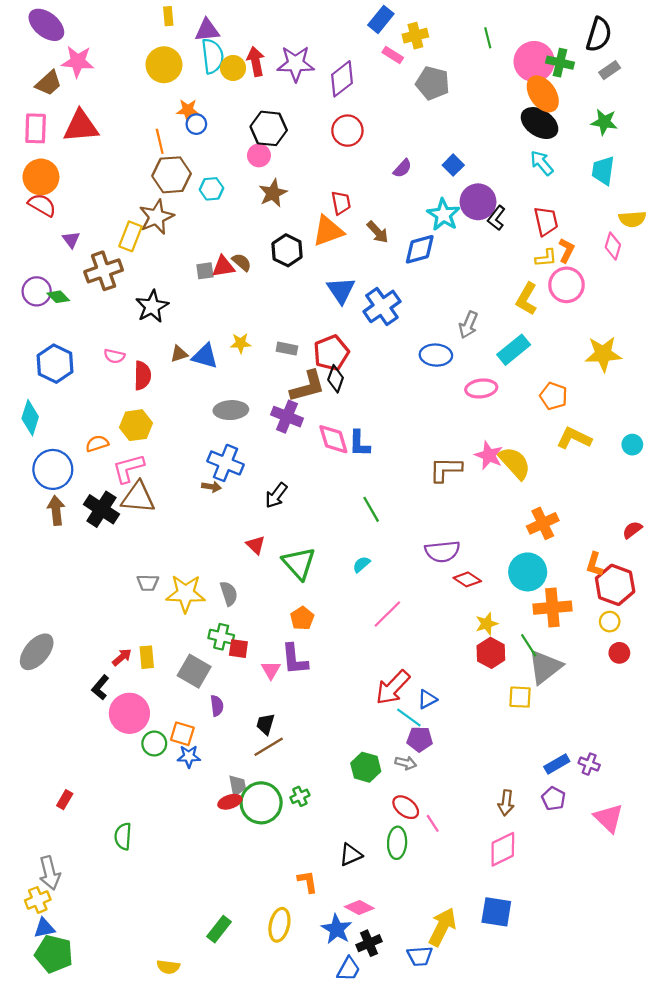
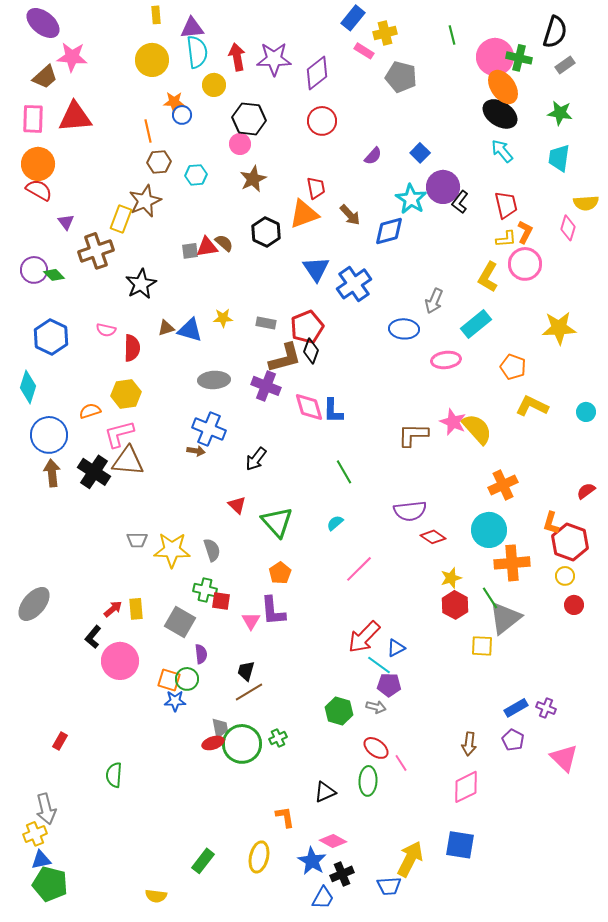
yellow circle: (233, 68) -> (214, 85), moved
brown hexagon: (172, 175) -> (159, 162), size x0.7
green circle: (154, 744) -> (187, 679), moved

